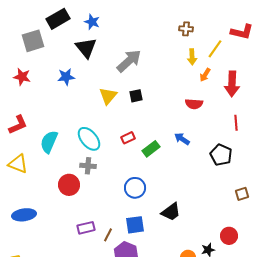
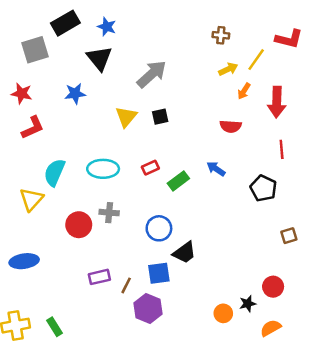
yellow arrow: (192, 57) -> (228, 69), turned -112
red L-shape: (18, 125) -> (33, 128), moved
cyan ellipse: (89, 139) -> (103, 169), turned -50
yellow triangle: (18, 164) -> (31, 199), moved, turned 50
gray cross: (88, 166) -> (109, 213), moved
black trapezoid: (171, 212) -> (184, 253), moved

